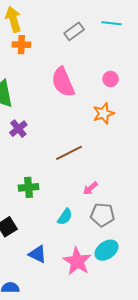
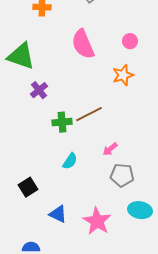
green cross: (28, 187) -> (62, 122), moved
cyan semicircle: (65, 217) -> (70, 161), moved
cyan ellipse: (106, 250) -> (140, 210), moved, turned 45

